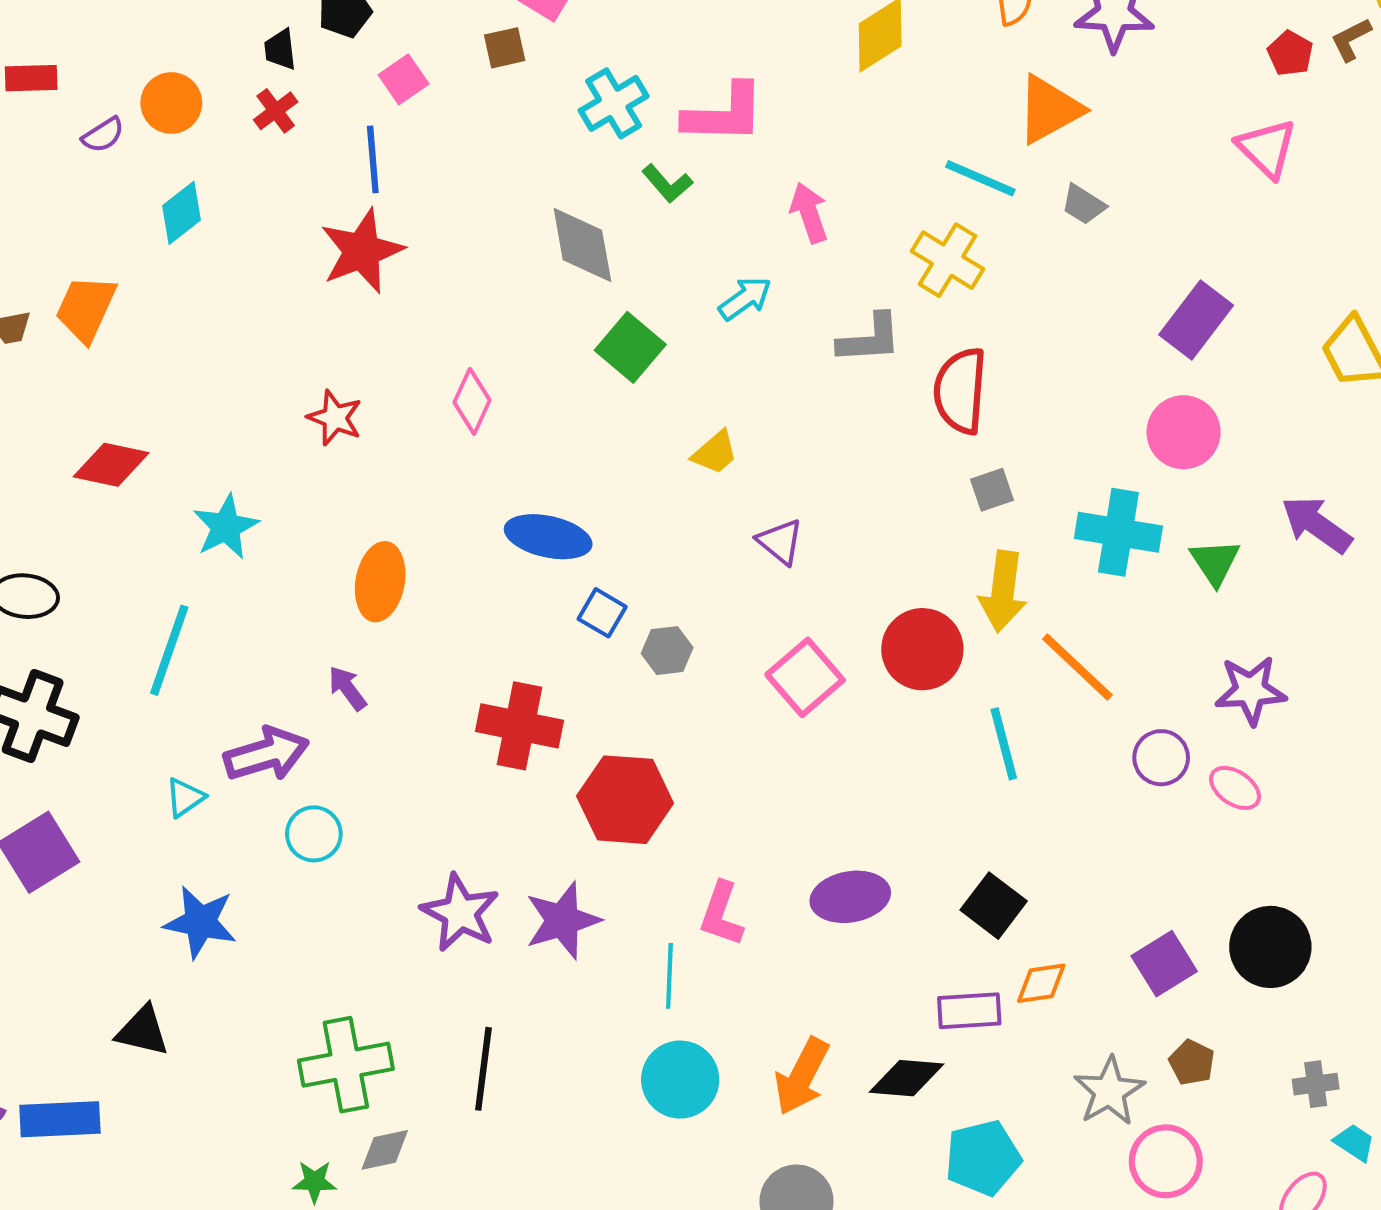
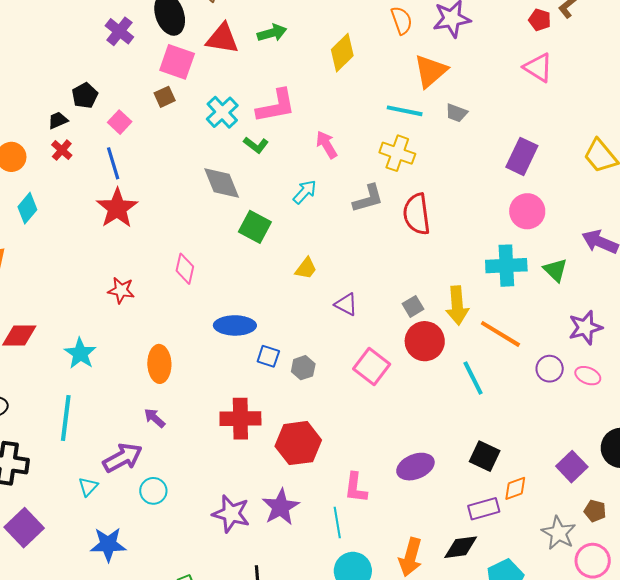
black trapezoid: (280, 49) -> (58, 120), turned 85
gray square: (992, 490) -> (413, 306), moved

